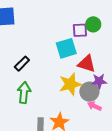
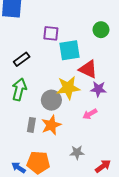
purple square: (80, 30) -> (51, 33), moved
gray circle: (89, 92) -> (51, 100), moved
pink arrow: (94, 106) -> (90, 114), turned -64

